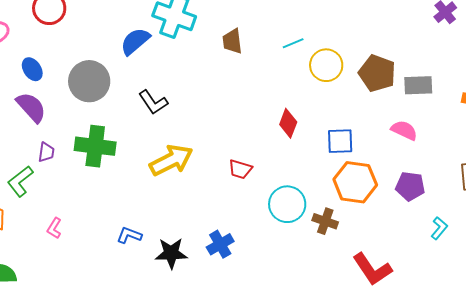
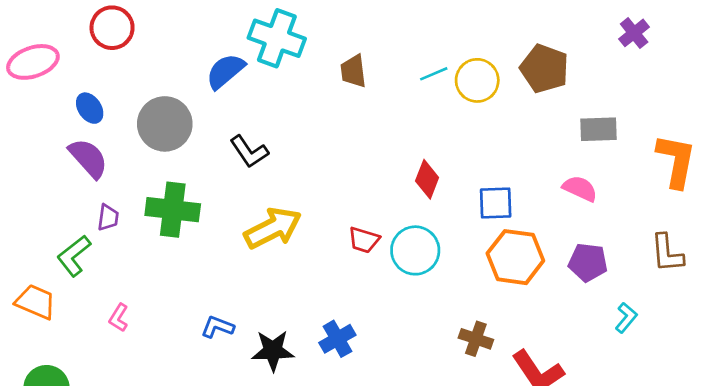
yellow circle: (326, 65) -> (477, 80), moved
brown pentagon: (377, 73) -> (544, 69), moved
cyan circle: (287, 204) -> (415, 250), moved
brown cross: (325, 221) -> (476, 339), moved

